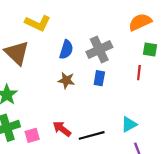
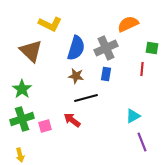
orange semicircle: (140, 22) -> (128, 24), moved
blue semicircle: (66, 50) -> (76, 48), size x1.4
black line: (92, 135) -> (86, 98), moved

